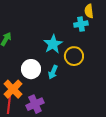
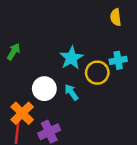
cyan cross: (81, 24) -> (118, 60), moved
cyan arrow: (53, 72) -> (71, 92), turned 120

